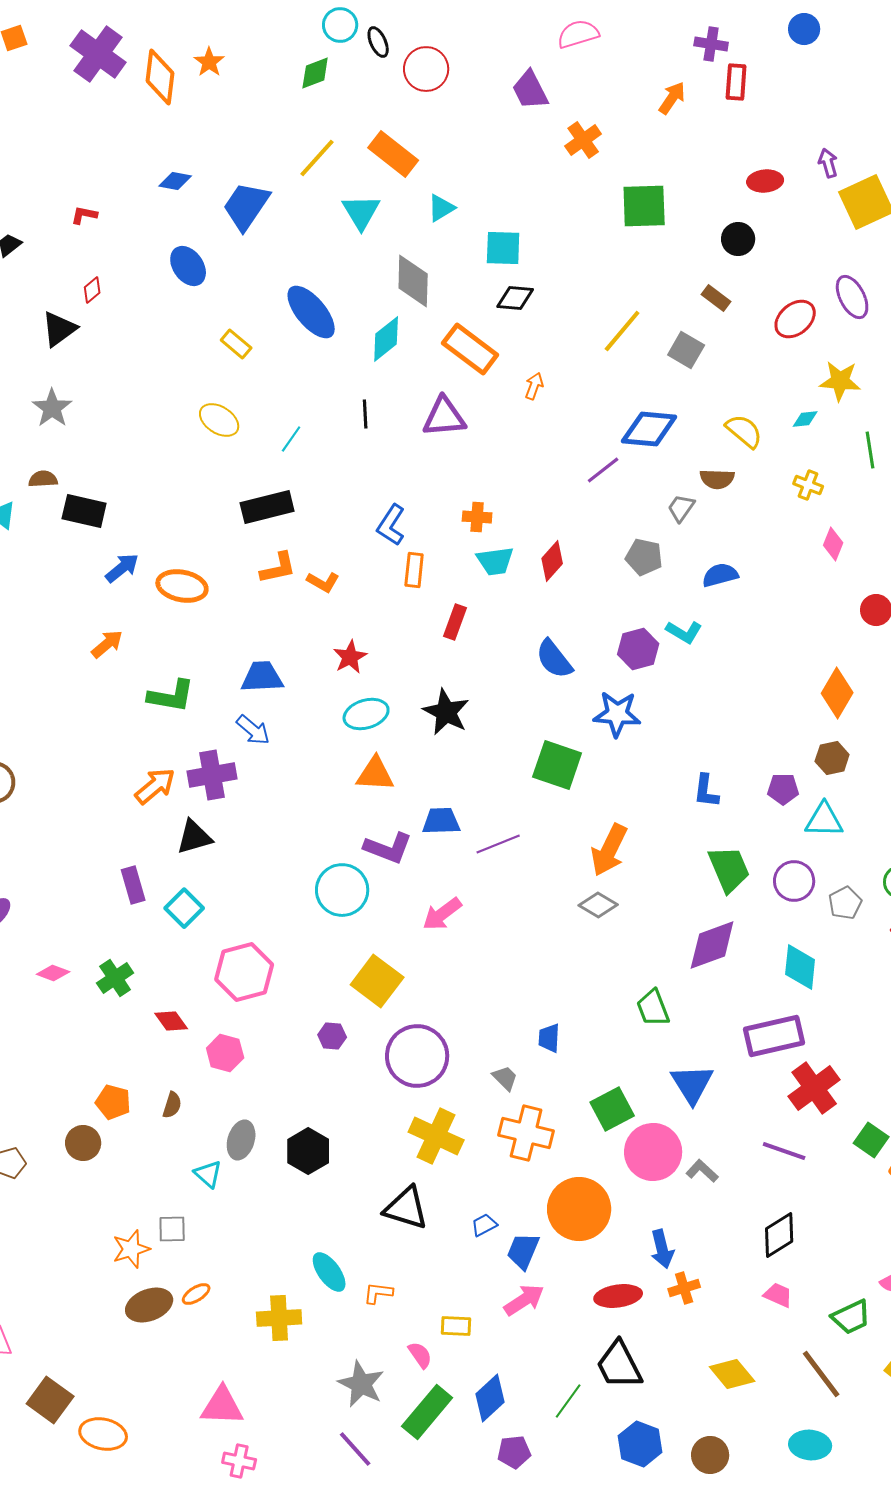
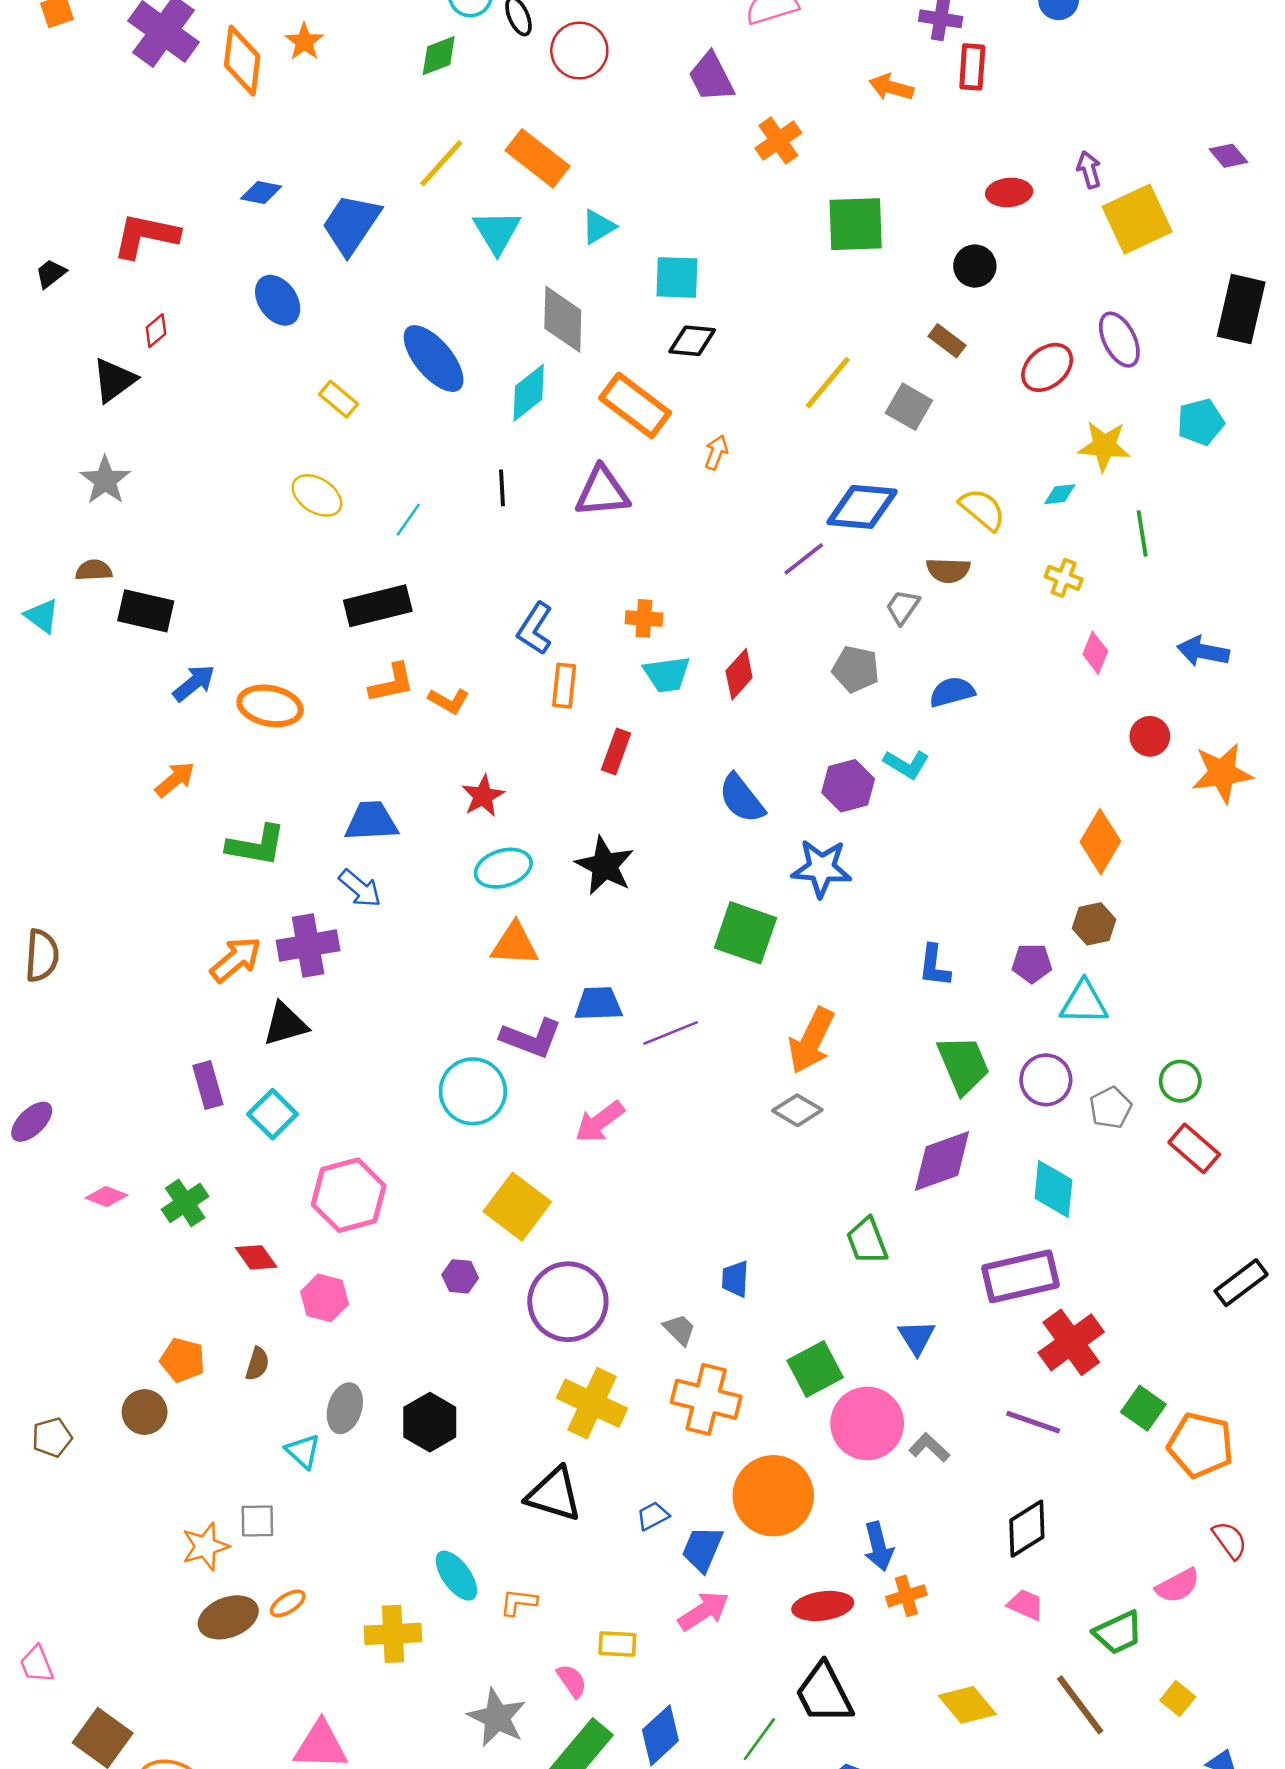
orange arrow: (672, 98) -> (891, 87), turned -108
red L-shape: (84, 215) -> (146, 236), size x2.0
blue triangle: (692, 1084) -> (917, 1337), size x0.7

